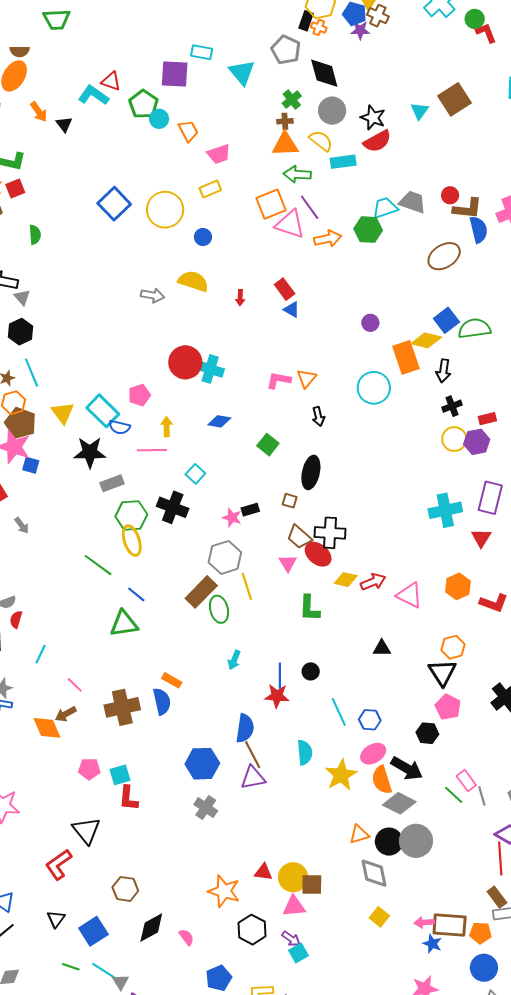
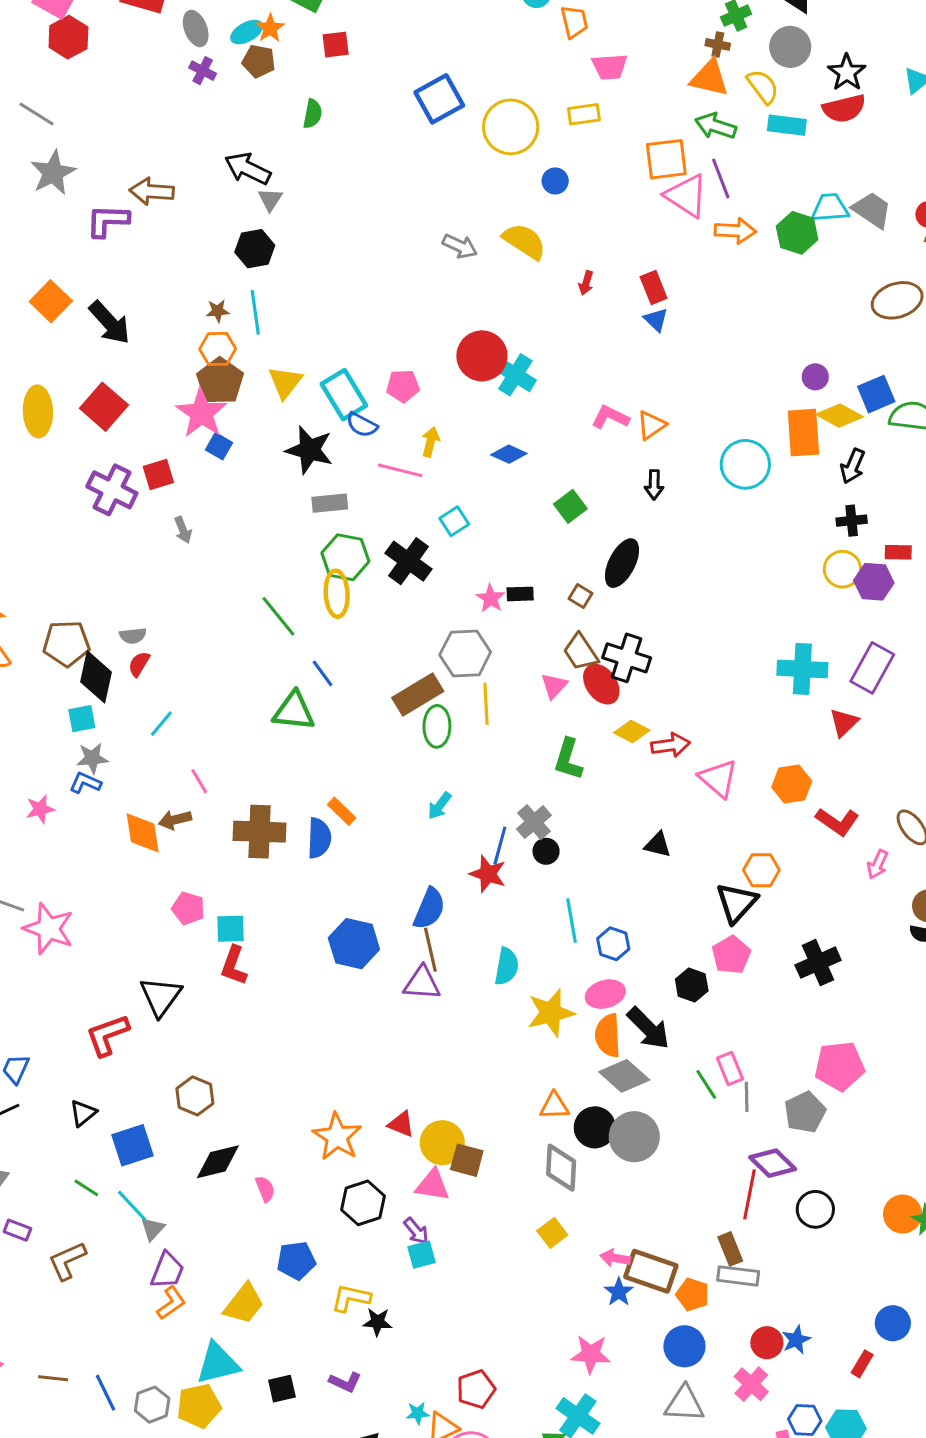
red square: (15, 188) -> (336, 45), moved
purple circle: (370, 323) -> (815, 377), moved
gray cross: (206, 808) -> (534, 822), moved

